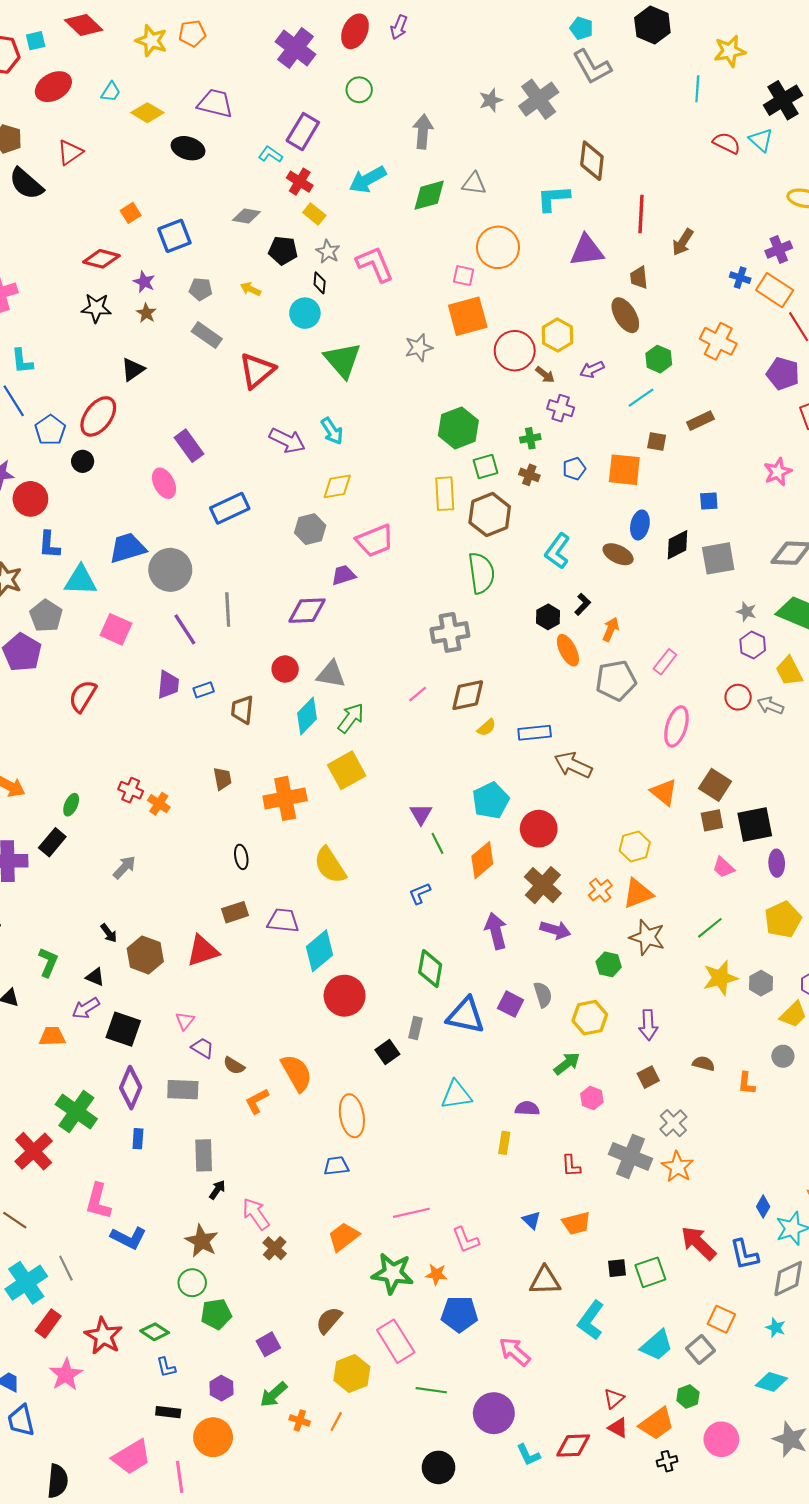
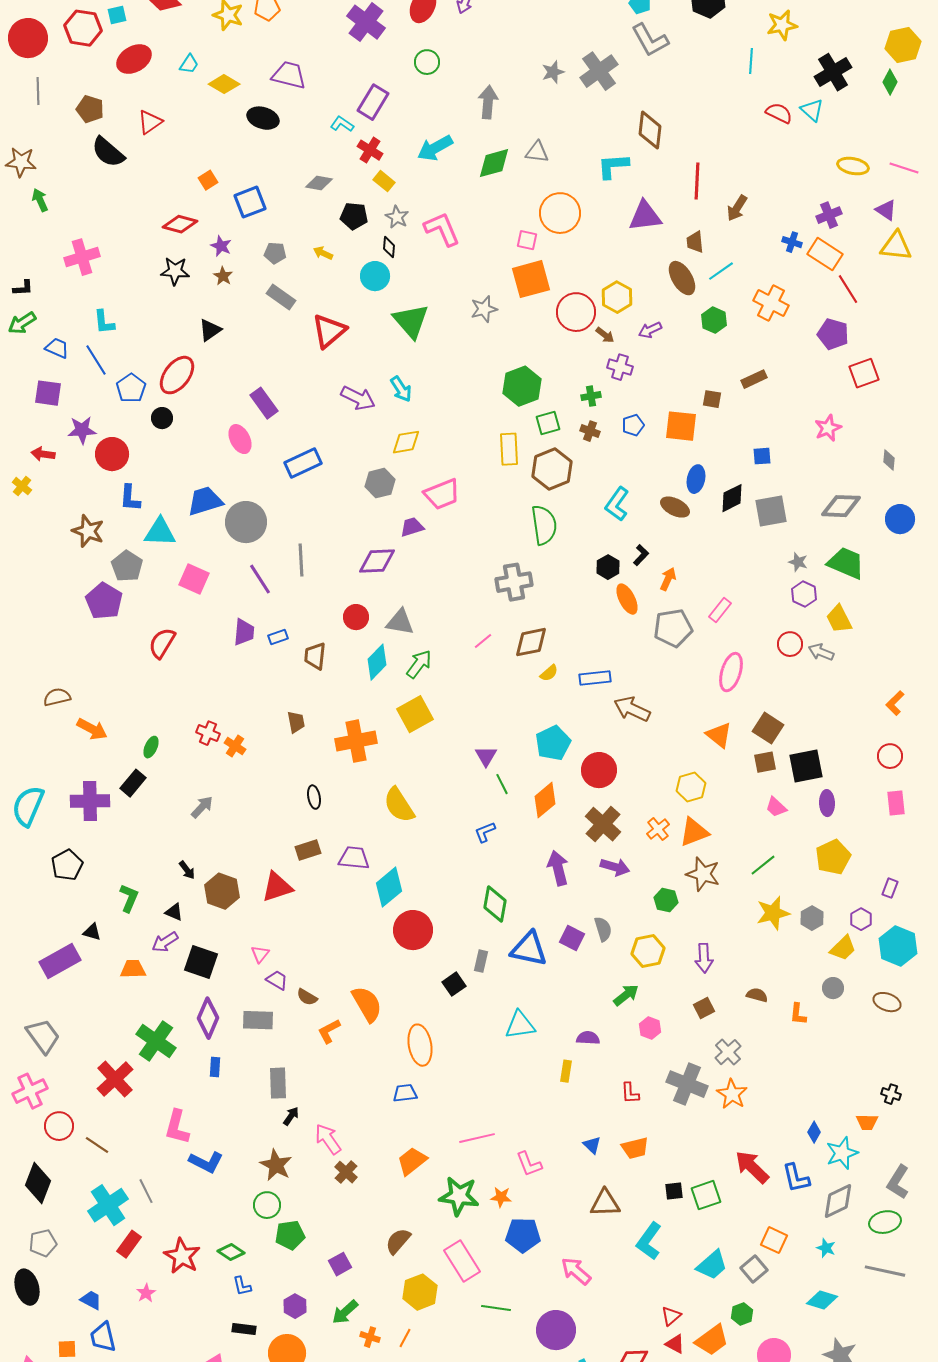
cyan line: (641, 398) -> (721, 271), moved
pink star: (66, 1375) -> (146, 1293), size x0.6

